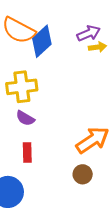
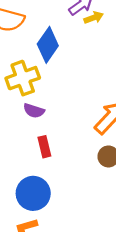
blue diamond: (42, 41) -> (48, 45), moved

